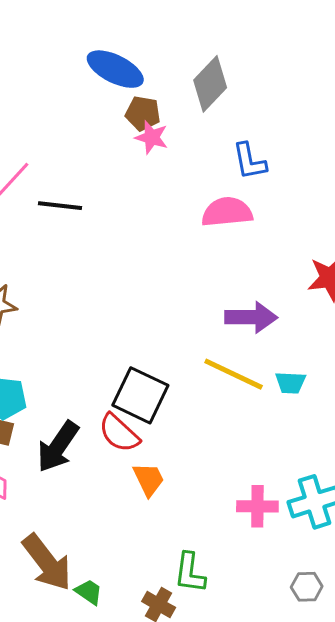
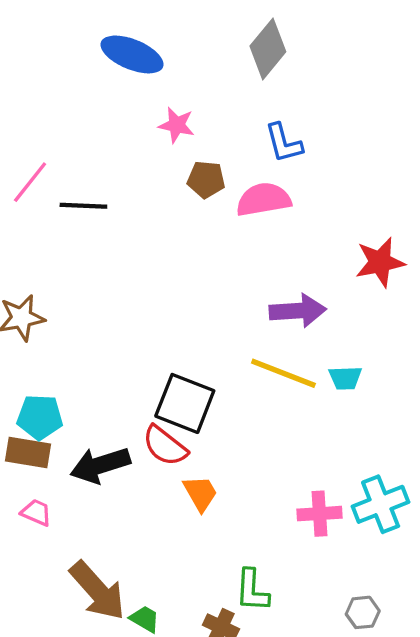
gray diamond: (210, 84) -> (268, 49), moved
brown pentagon: (143, 113) -> (206, 179), moved
black arrow: (58, 447) -> (100, 465), turned 42
gray hexagon: (307, 587) -> (363, 612), moved

